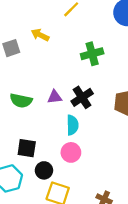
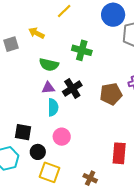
green cross: (92, 54) -> (82, 50), turned 30
green semicircle: (21, 101) -> (49, 65), moved
cyan semicircle: (72, 125) -> (53, 107), moved

